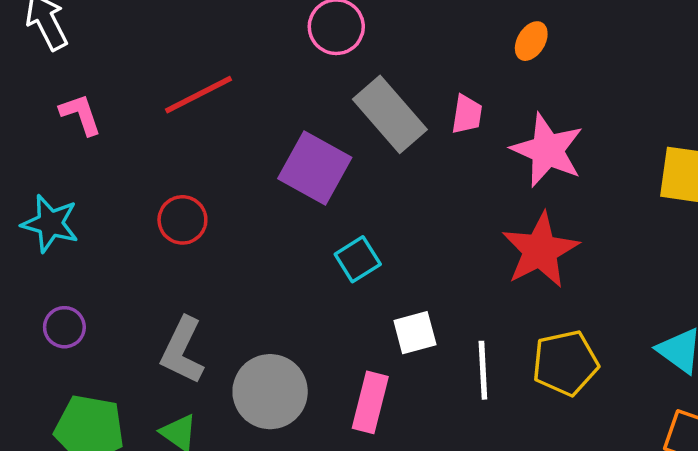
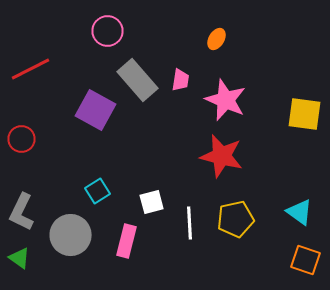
red star: (540, 250) -> (222, 156), turned -30
cyan square: (358, 259) -> (98, 191), moved

